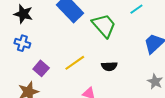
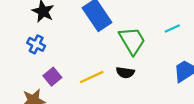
black semicircle: (109, 66) -> (125, 73), moved

